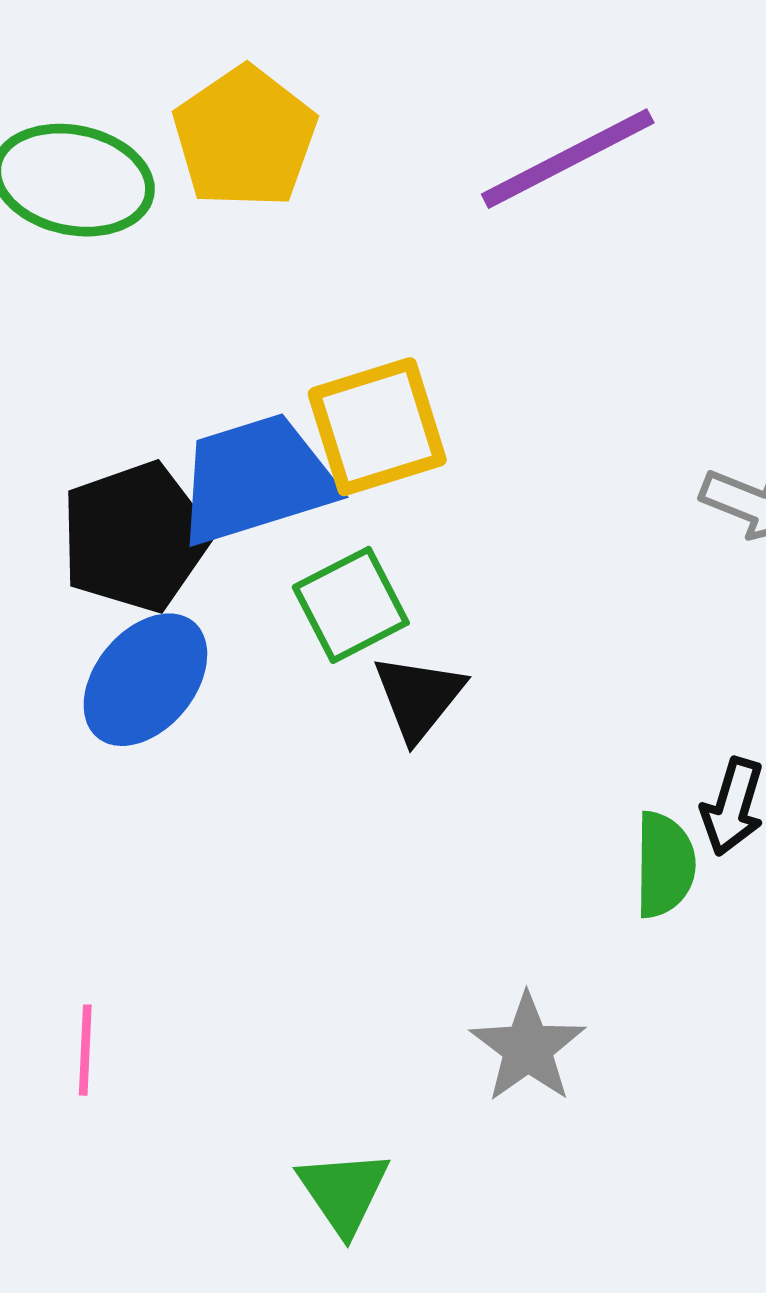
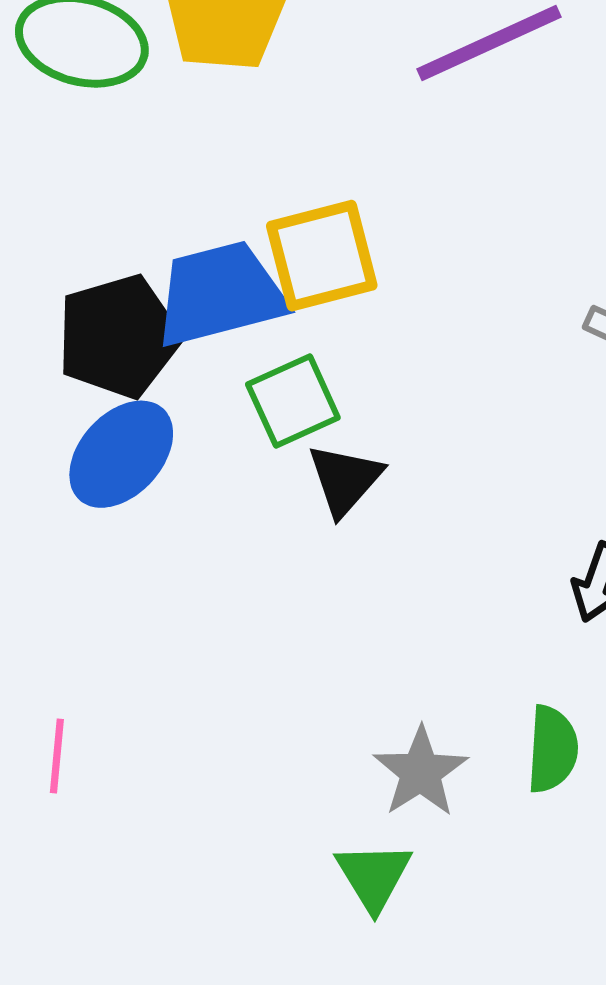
green semicircle: (665, 865) -> (552, 749), moved
green triangle: (344, 1192) -> (374, 876), moved

